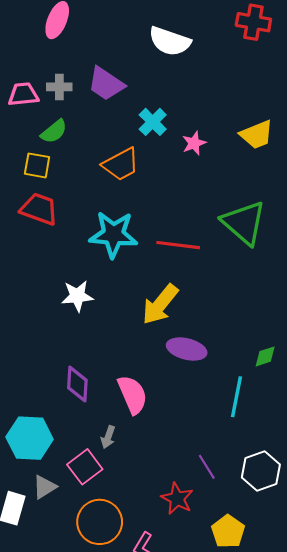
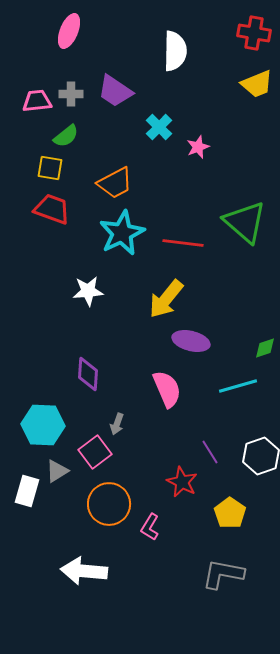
white semicircle: (170, 41) -> (175, 51), turned -108
yellow trapezoid: (257, 135) -> (257, 84), moved
orange trapezoid: (121, 164) -> (115, 183), moved
cyan star: (113, 234) -> (122, 233), turned -30
pink semicircle: (133, 395) -> (167, 389), moved
cyan line: (236, 397) -> (238, 386), turned 63

